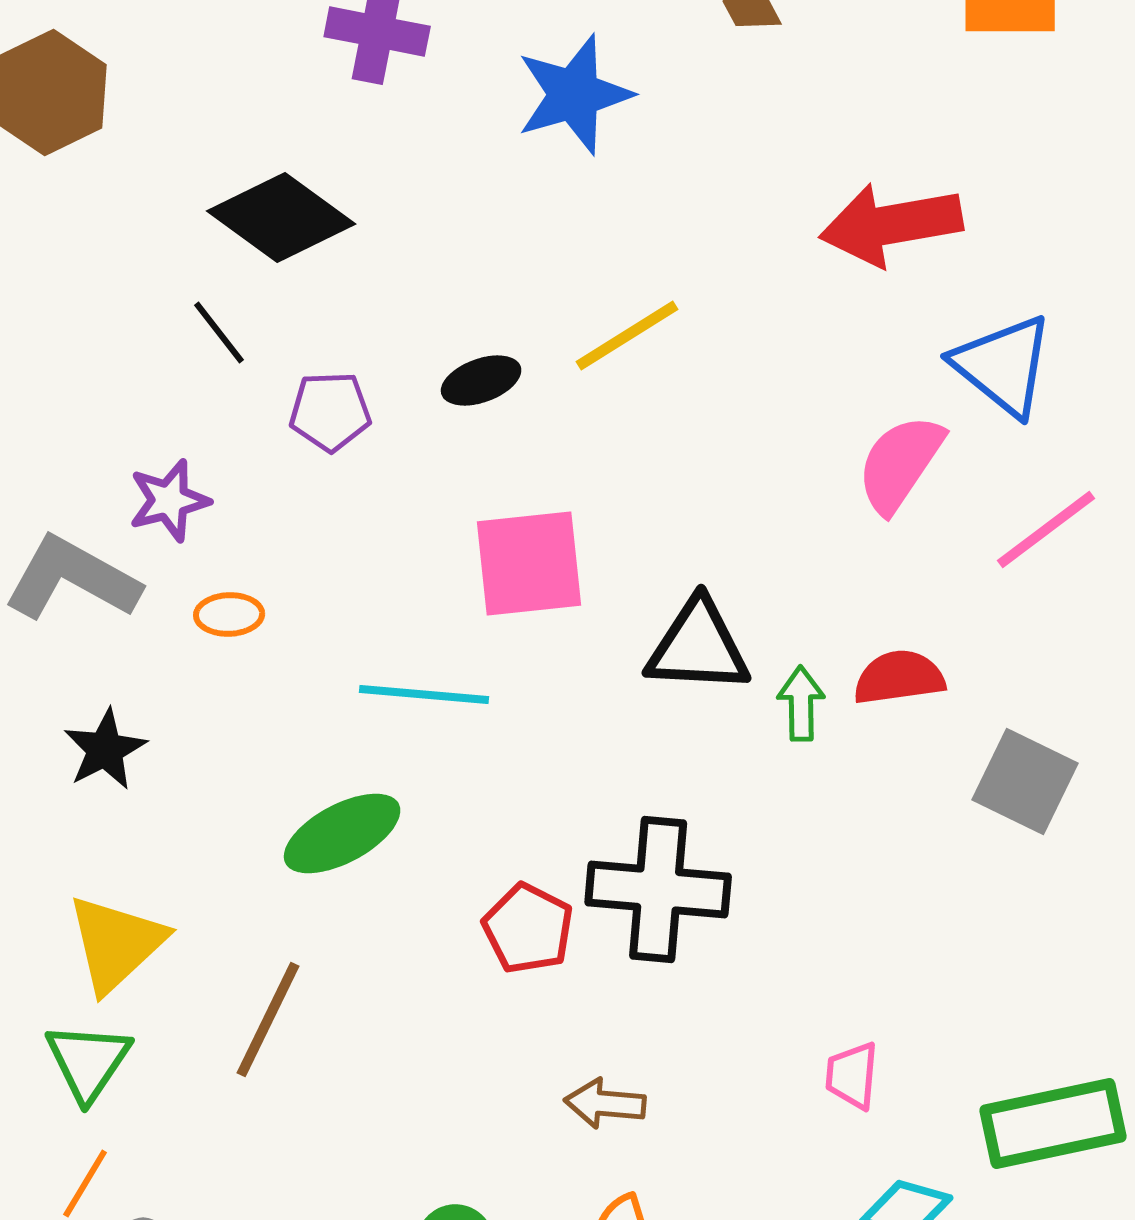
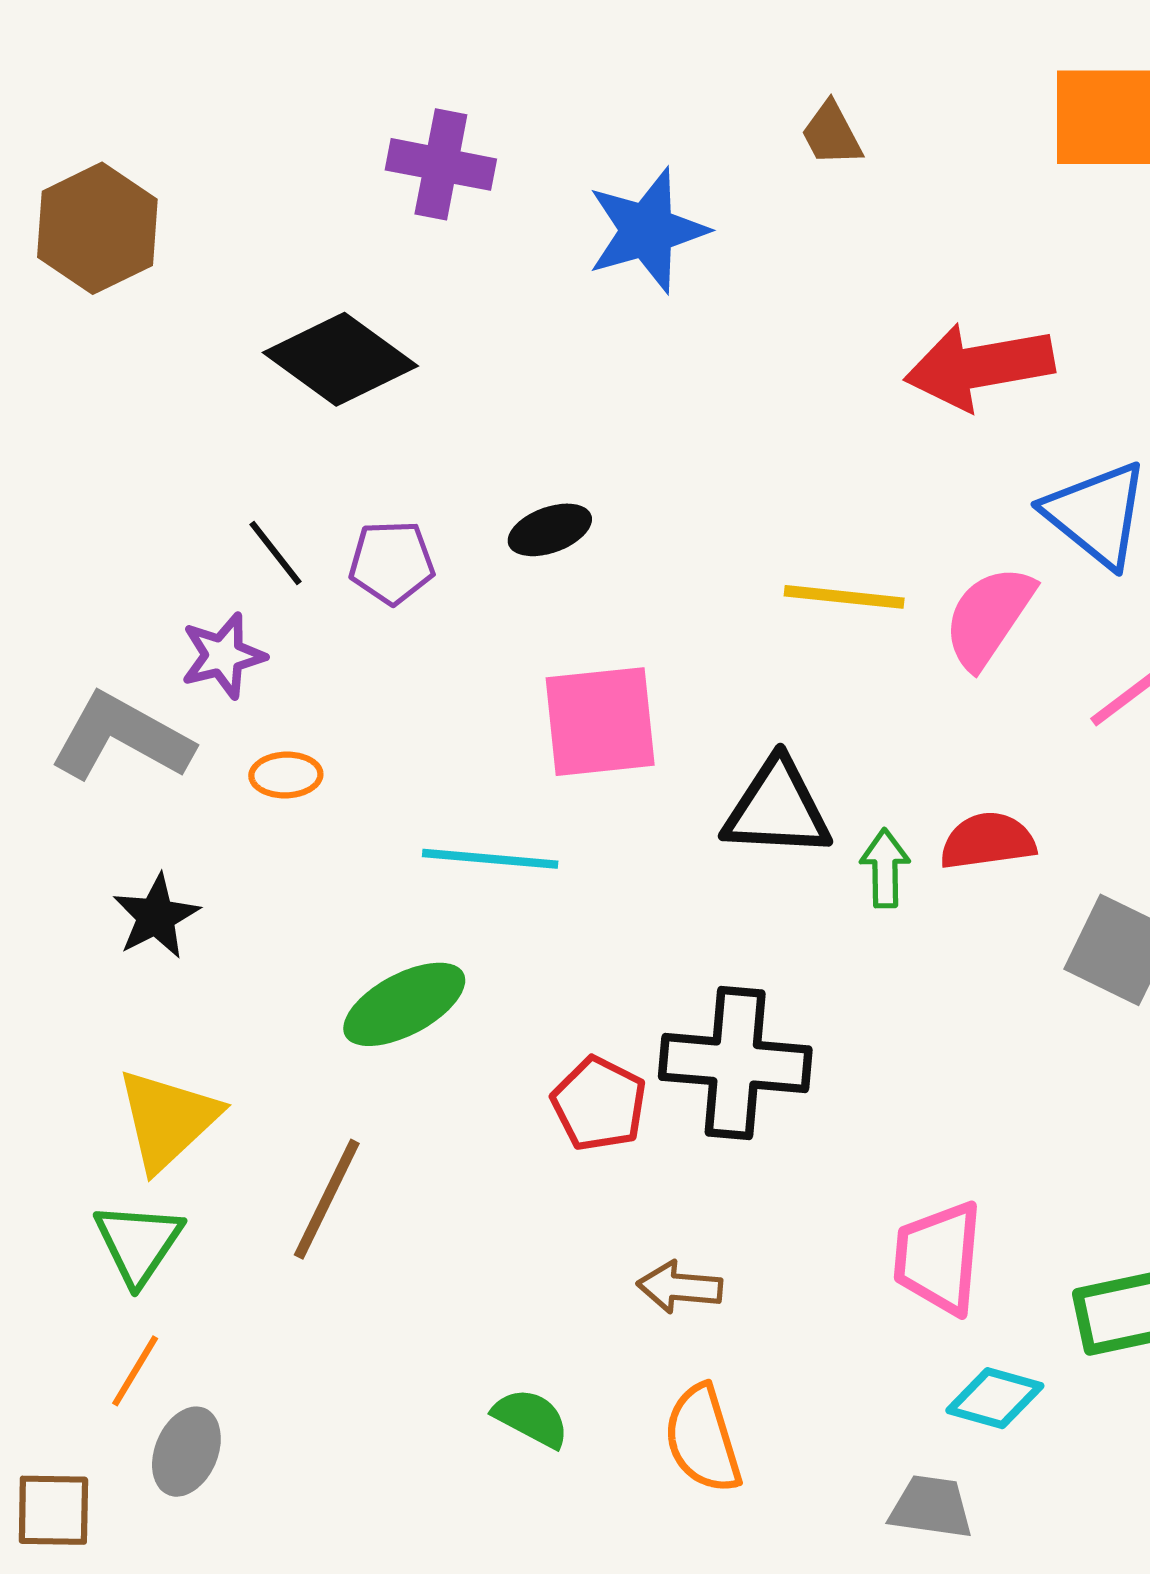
black line: (219, 332) -> (275, 553), moved
yellow line: (627, 336) -> (844, 597), moved, turned 38
pink trapezoid: (852, 1076) -> (938, 1258), size x1.6

